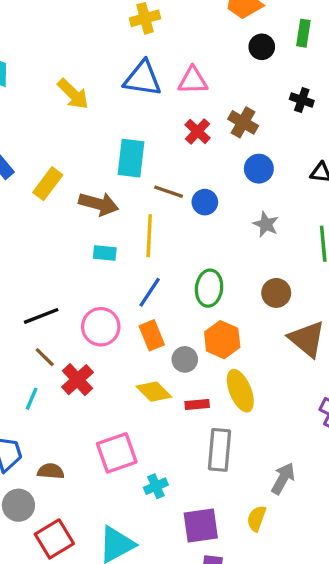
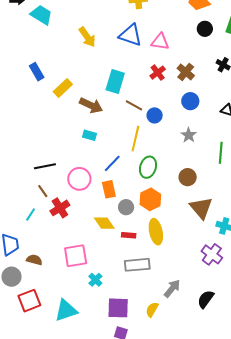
yellow line: (149, 236) -> (135, 139), moved
gray rectangle: (219, 450) -> (137, 265), turned 70
cyan cross: (156, 486) -> (95, 280), turned -32

